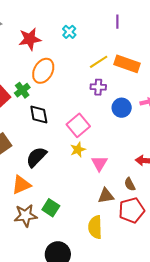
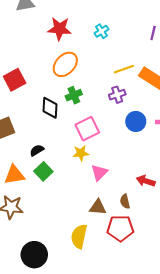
purple cross: (98, 87) -> (117, 95), turned -35
green cross: (22, 90) -> (74, 95), moved
black semicircle: (36, 157) -> (37, 150), size x0.6
green square: (51, 208) -> (43, 171), moved

